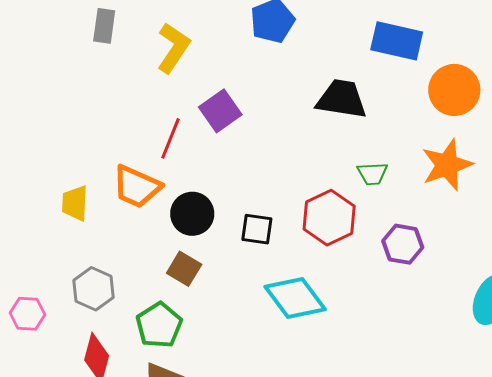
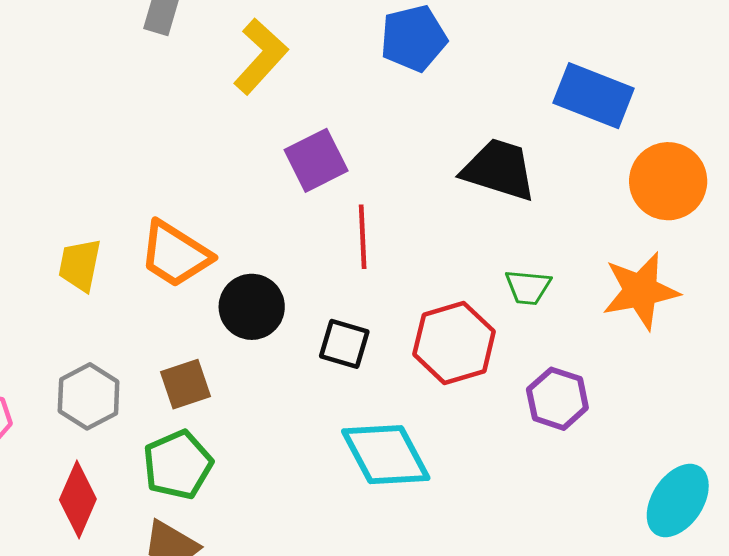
red line: (170, 138) -> (363, 237), moved, turned -33
brown square: (184, 269) -> (185, 384), moved, turned 32

